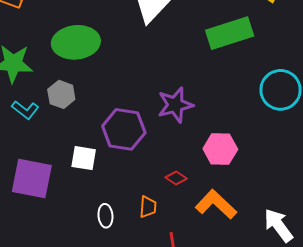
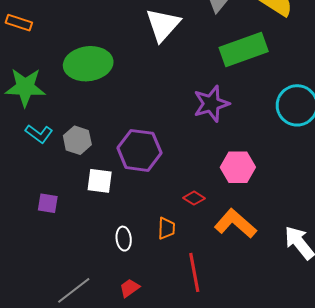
gray hexagon: (61, 94) -> (77, 140), moved
purple star: (175, 105) -> (211, 104), moved
purple square: (32, 179) -> (48, 203), size x0.5

